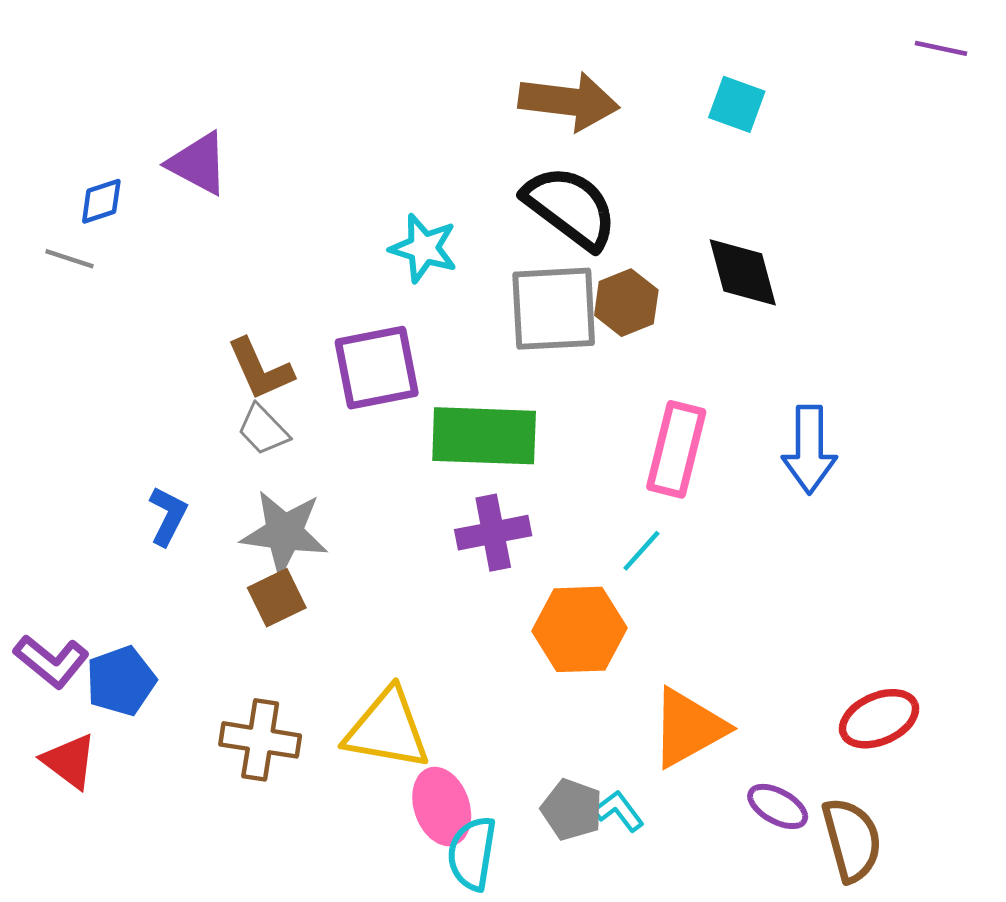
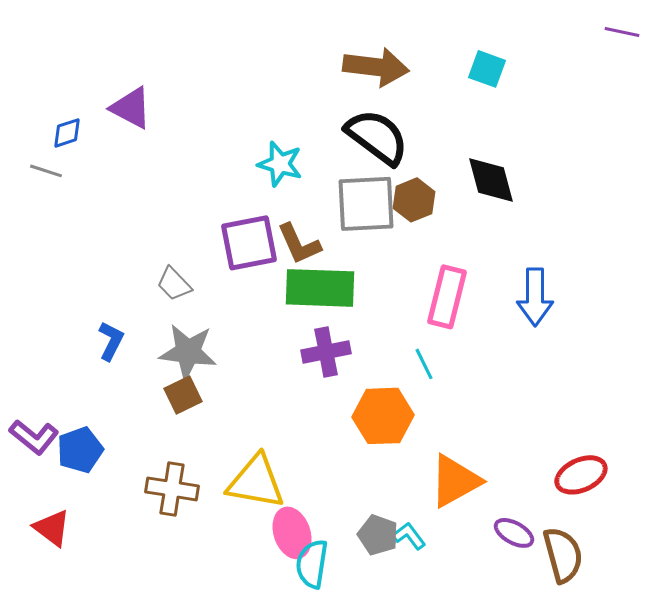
brown L-shape: (260, 369) -> (299, 244), moved
cyan line: (641, 551) -> (424, 364), turned -68
red triangle: (69, 761) -> (52, 528), moved

